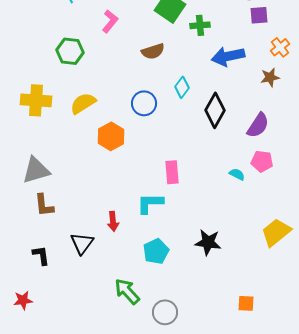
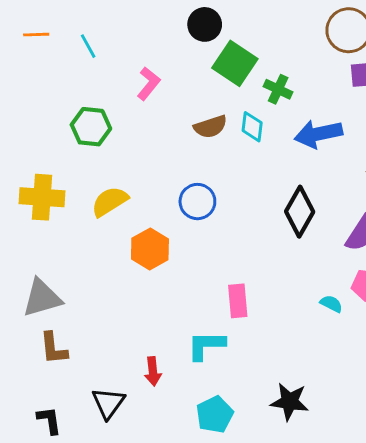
green cross: (200, 25) -> (278, 89), turned 30
cyan diamond: (182, 87) -> (252, 127), moved, turned -30

